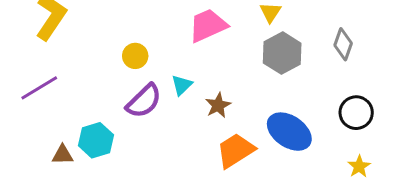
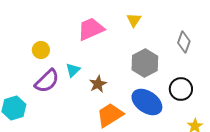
gray hexagon: (282, 53) -> (145, 63), moved
black circle: (356, 113) -> (181, 89), moved

